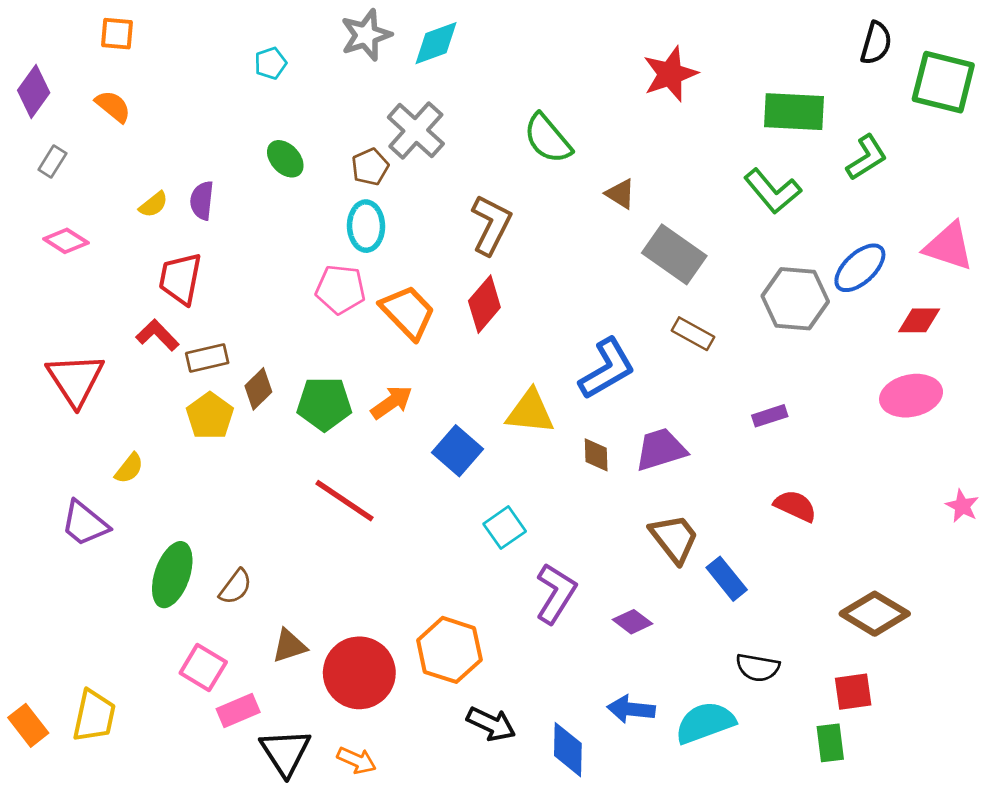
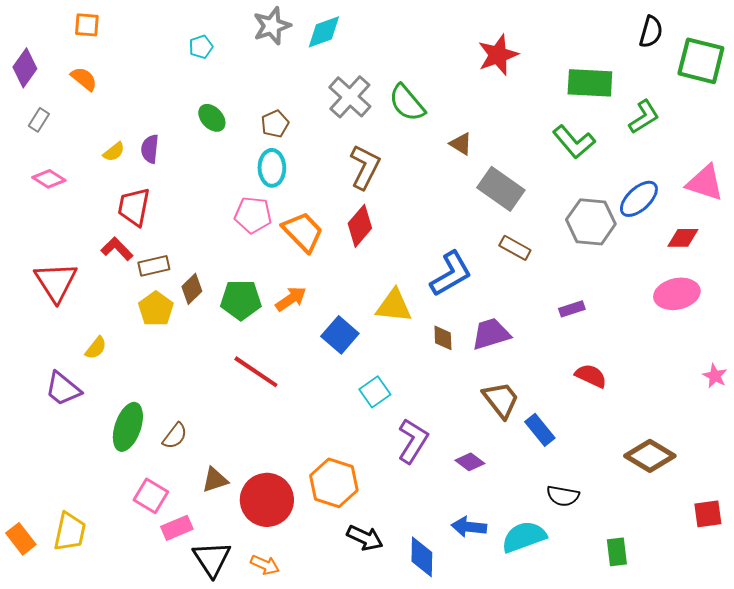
gray cross: (416, 131) -> (350, 97), moved
red square: (853, 692) -> (708, 514), moved

